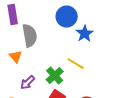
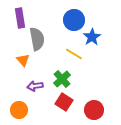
yellow line: (76, 64) -> (74, 54), moved
purple arrow: (28, 83) -> (35, 86), turned 35

